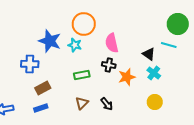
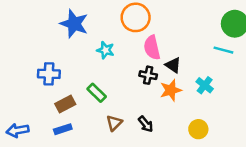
orange circle: (84, 24) -> (136, 17), moved
blue star: (50, 41) -> (74, 24), moved
black triangle: (149, 54) -> (173, 65), moved
green rectangle: (82, 75) -> (97, 93), moved, turned 56
yellow circle: (155, 102) -> (198, 129), moved

